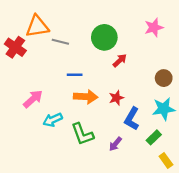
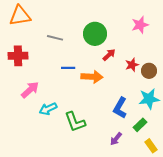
orange triangle: (37, 26) -> (20, 16), moved
red cross: (15, 47) -> (18, 56), moved, turned -36
orange arrow: (86, 97) -> (92, 77), moved
red star: (116, 98) -> (132, 65), moved
purple arrow: (115, 144) -> (116, 139), moved

